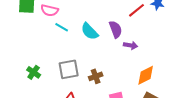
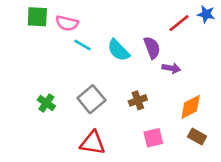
gray square: (69, 69) -> (91, 99), turned -30
brown cross: (96, 76) -> (138, 100), moved

